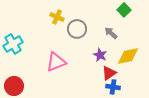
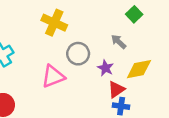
yellow cross: (57, 17) -> (54, 23), size x1.5
gray circle: (77, 29) -> (78, 54), moved

